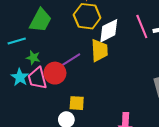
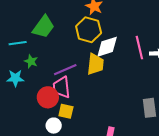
red circle: (55, 73) -> (48, 97), moved
cyan star: (20, 77) -> (15, 78), turned 30
pink trapezoid: (37, 78) -> (62, 87), moved

